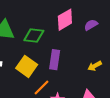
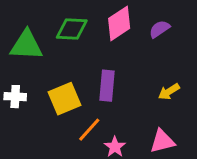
green diamond: (34, 35) -> (72, 29), moved
yellow square: (27, 66) -> (65, 99), turned 35

